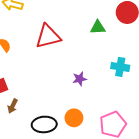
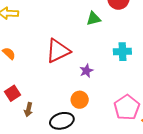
red triangle: (48, 36) -> (58, 51), moved
orange circle: (74, 118) -> (80, 100), moved

